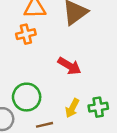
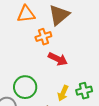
orange cross: (26, 34) -> (43, 37), moved

